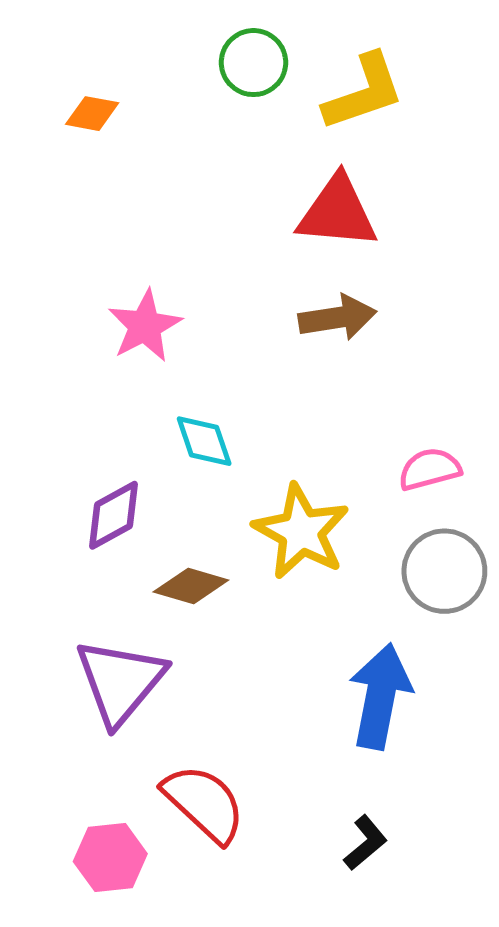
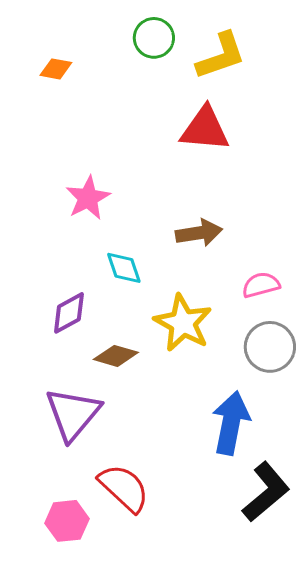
brown arrow: (337, 318) -> (199, 233), moved
black L-shape: (365, 843) -> (266, 492), moved, size x1.8

